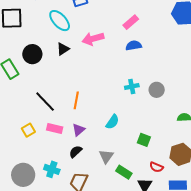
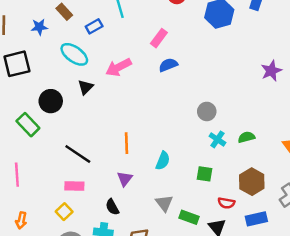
cyan cross: (132, 86) -> (217, 139), moved, turned -32
orange line: (76, 100) -> (126, 143), moved
pink rectangle: (55, 129) -> (74, 186), moved
yellow square: (28, 130) -> (64, 212), moved
black semicircle: (76, 152) -> (112, 207), moved, turned -64

